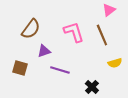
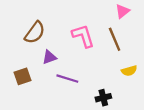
brown square: (20, 68) -> (22, 76), turned -35
black cross: (92, 87) -> (103, 98), turned 32

